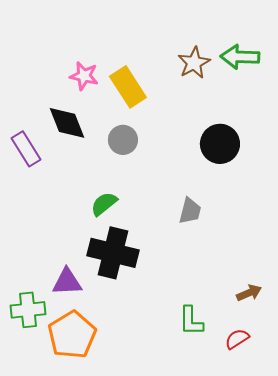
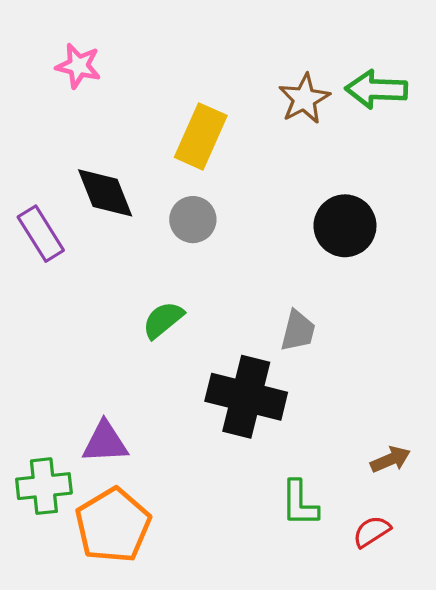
pink star: (84, 76) -> (78, 66), moved
yellow rectangle: (128, 87) -> (201, 136), turned 57
black cross: (113, 253) -> (246, 397), moved

